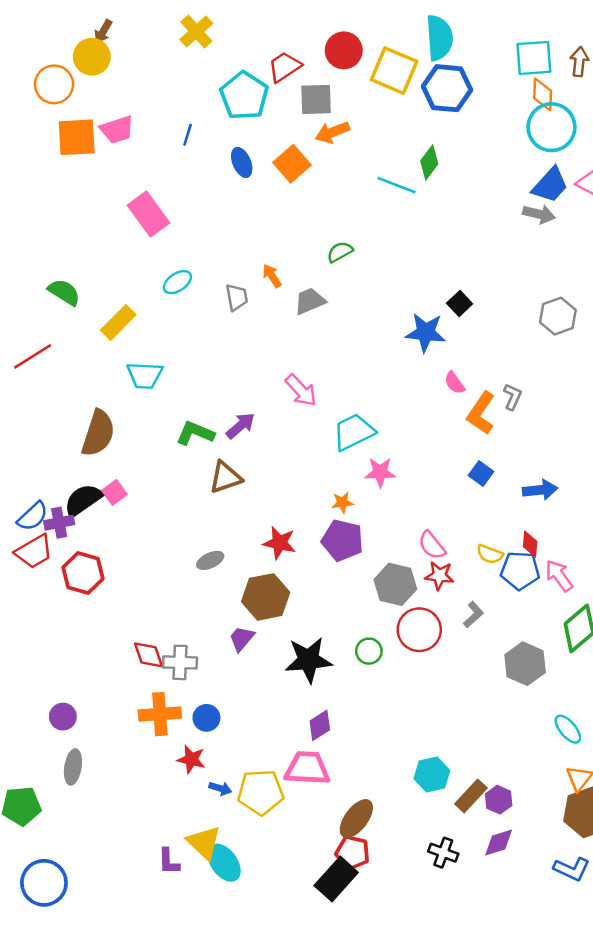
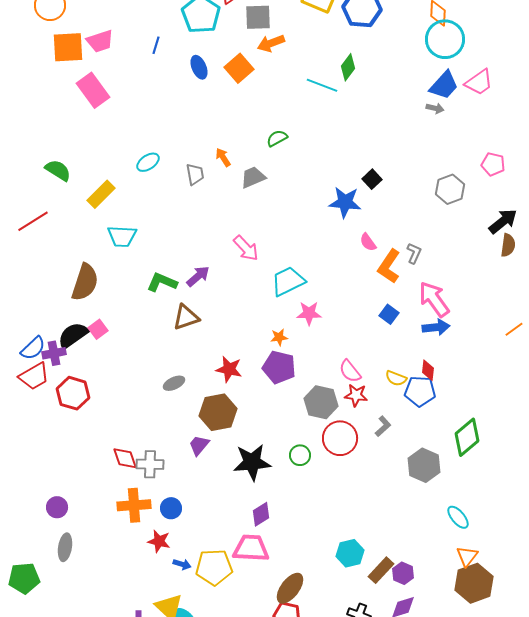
pink rectangle: (149, 214) -> (93, 90), moved
gray arrow: (539, 214) -> (435, 108), size x0.7
pink arrow: (559, 576) -> (434, 299), moved, size x1.4

